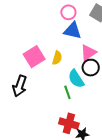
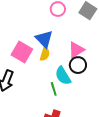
blue triangle: (73, 31) -> (44, 39), moved, turned 30
pink square: (34, 57) -> (22, 52), turned -30

